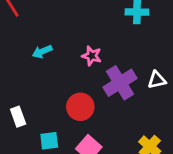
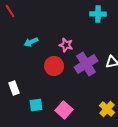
red circle: (80, 107) -> (54, 66), moved

